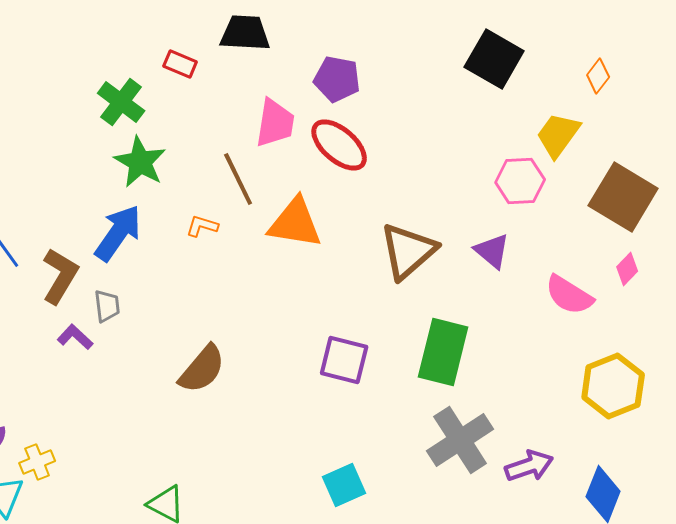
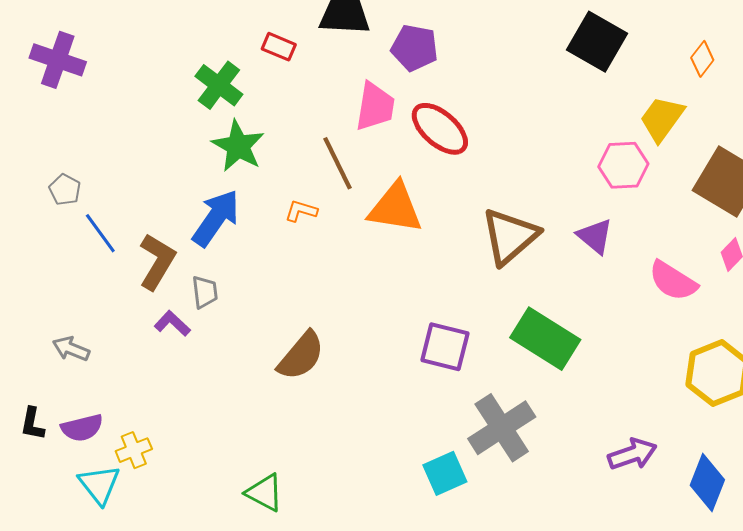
purple pentagon: (337, 79) -> (415, 48), moved
green rectangle: (443, 352) -> (545, 339), turned -72
gray cross: (460, 440) -> (502, 428), moved

